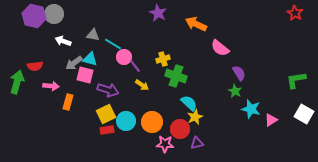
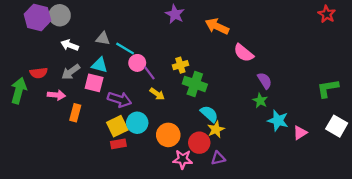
gray arrow: (74, 63) -> (71, 72), moved
cyan circle: (126, 121) -> (137, 123), moved

